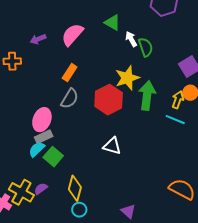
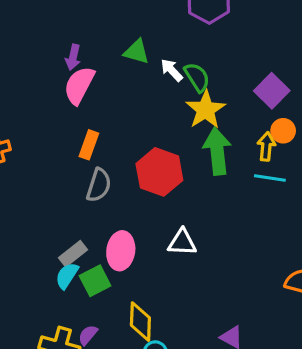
purple arrow: (38, 39) -> (73, 57), moved, turned -42
yellow star: (127, 78) -> (206, 110), moved
pink ellipse: (42, 120) -> (121, 251), moved
green square: (53, 157) -> (95, 281), turned 36

